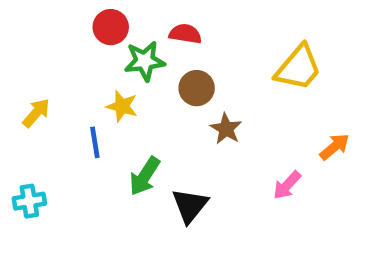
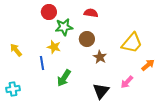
red semicircle: (185, 34) -> (91, 13), moved
yellow trapezoid: (298, 68) -> (132, 43), moved
yellow arrow: (36, 113) -> (16, 50), turned -80
black triangle: (190, 206) -> (101, 91), moved

